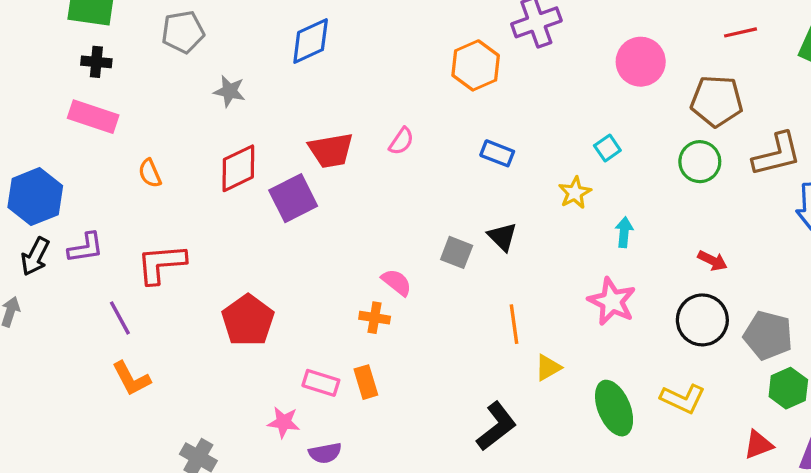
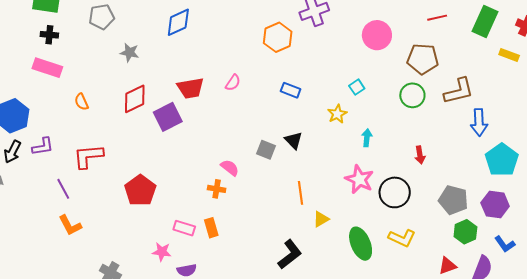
red arrow: (712, 261) -> (420, 155), turned 54
black circle: (702, 320) -> (395, 192), moved

